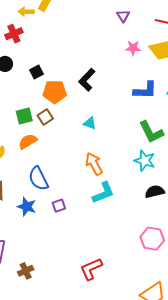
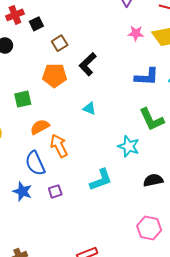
black square: (36, 72) -> (36, 24), moved
brown square: (45, 117) -> (60, 43), moved
orange semicircle: (28, 141) -> (40, 127), moved
cyan star: (145, 161) -> (129, 146), moved
orange arrow: (94, 164) -> (59, 146), moved

